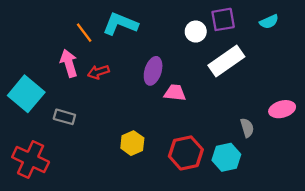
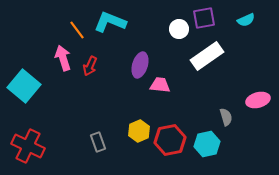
red arrow: (98, 72) -> (90, 66), turned -48
gray rectangle: (64, 117) -> (98, 142), moved, turned 54
yellow hexagon: (132, 143) -> (139, 131), moved

